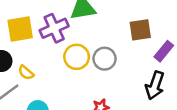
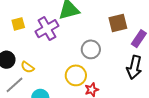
yellow square: (20, 29) -> (18, 24), moved, size x0.6
yellow circle: (77, 57) -> (76, 75), moved

